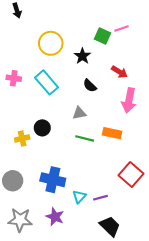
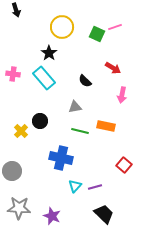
yellow circle: (51, 43) -> (62, 27), moved
black star: (82, 56) -> (49, 53), moved
pink arrow: (129, 100) -> (122, 95), size x0.7
yellow cross: (22, 138) -> (21, 131), turned -32
red square: (131, 174) -> (124, 165), size x0.7
blue cross: (53, 180) -> (61, 158), moved
purple star: (55, 217) -> (52, 216), moved

